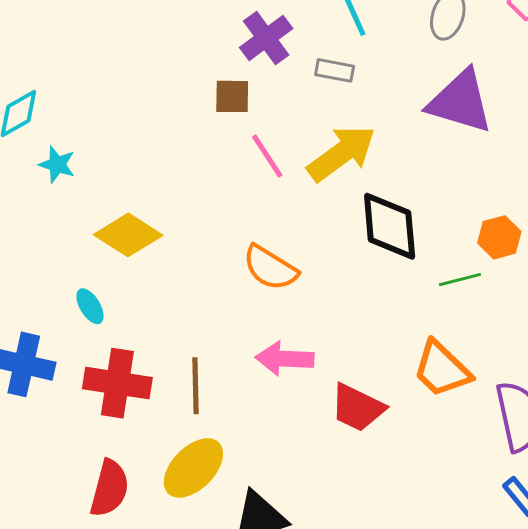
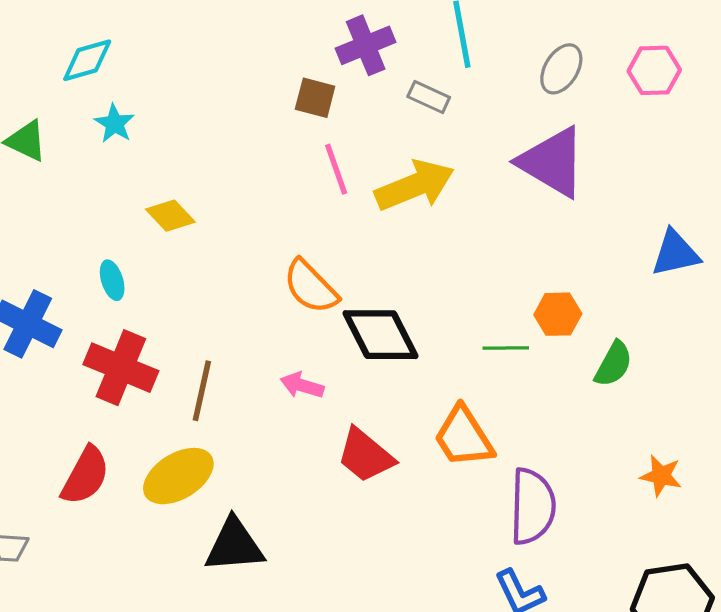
black diamond: (390, 226) -> (381, 335), moved, turned -36
yellow diamond: (128, 235) -> (170, 216), size x0.7
pink arrow: (285, 359) -> (302, 385), size x0.7

